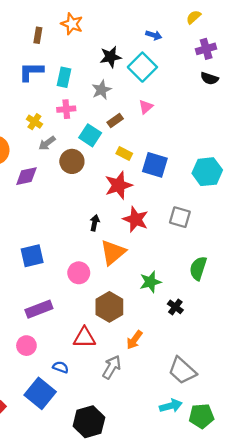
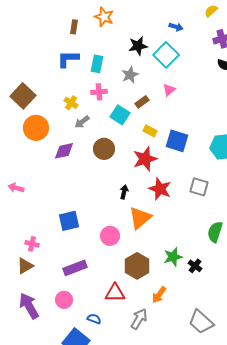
brown circle: (72, 161) -> (104, 149), moved
green star: (150, 282) -> (173, 257), moved

